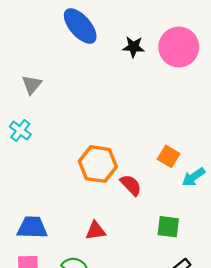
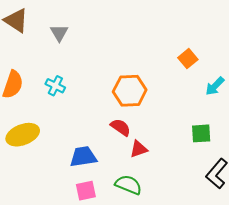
cyan cross: (20, 131) -> (55, 86), moved
orange square: (169, 156) -> (188, 59), moved, turned 30
red semicircle: (131, 185) -> (121, 127), moved

